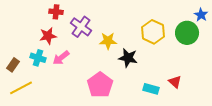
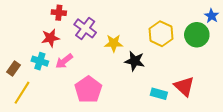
red triangle: (175, 82) -> (184, 86), size x1.5
pink pentagon: (100, 85) -> (88, 90), moved
yellow line: (21, 88) -> (22, 93), turned -30

